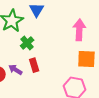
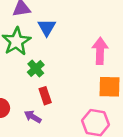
purple arrow: (15, 70) -> (33, 117), moved

